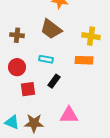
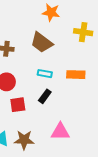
yellow cross: (91, 36) -> (83, 32), moved
cyan rectangle: (46, 59) -> (45, 74), moved

